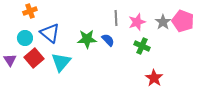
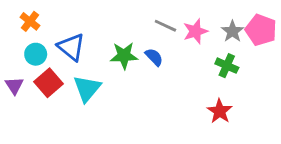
orange cross: (30, 11) -> (30, 21), moved, turned -32
gray line: (116, 18) -> (165, 26), turned -63
green cross: (142, 46) -> (227, 66), moved

